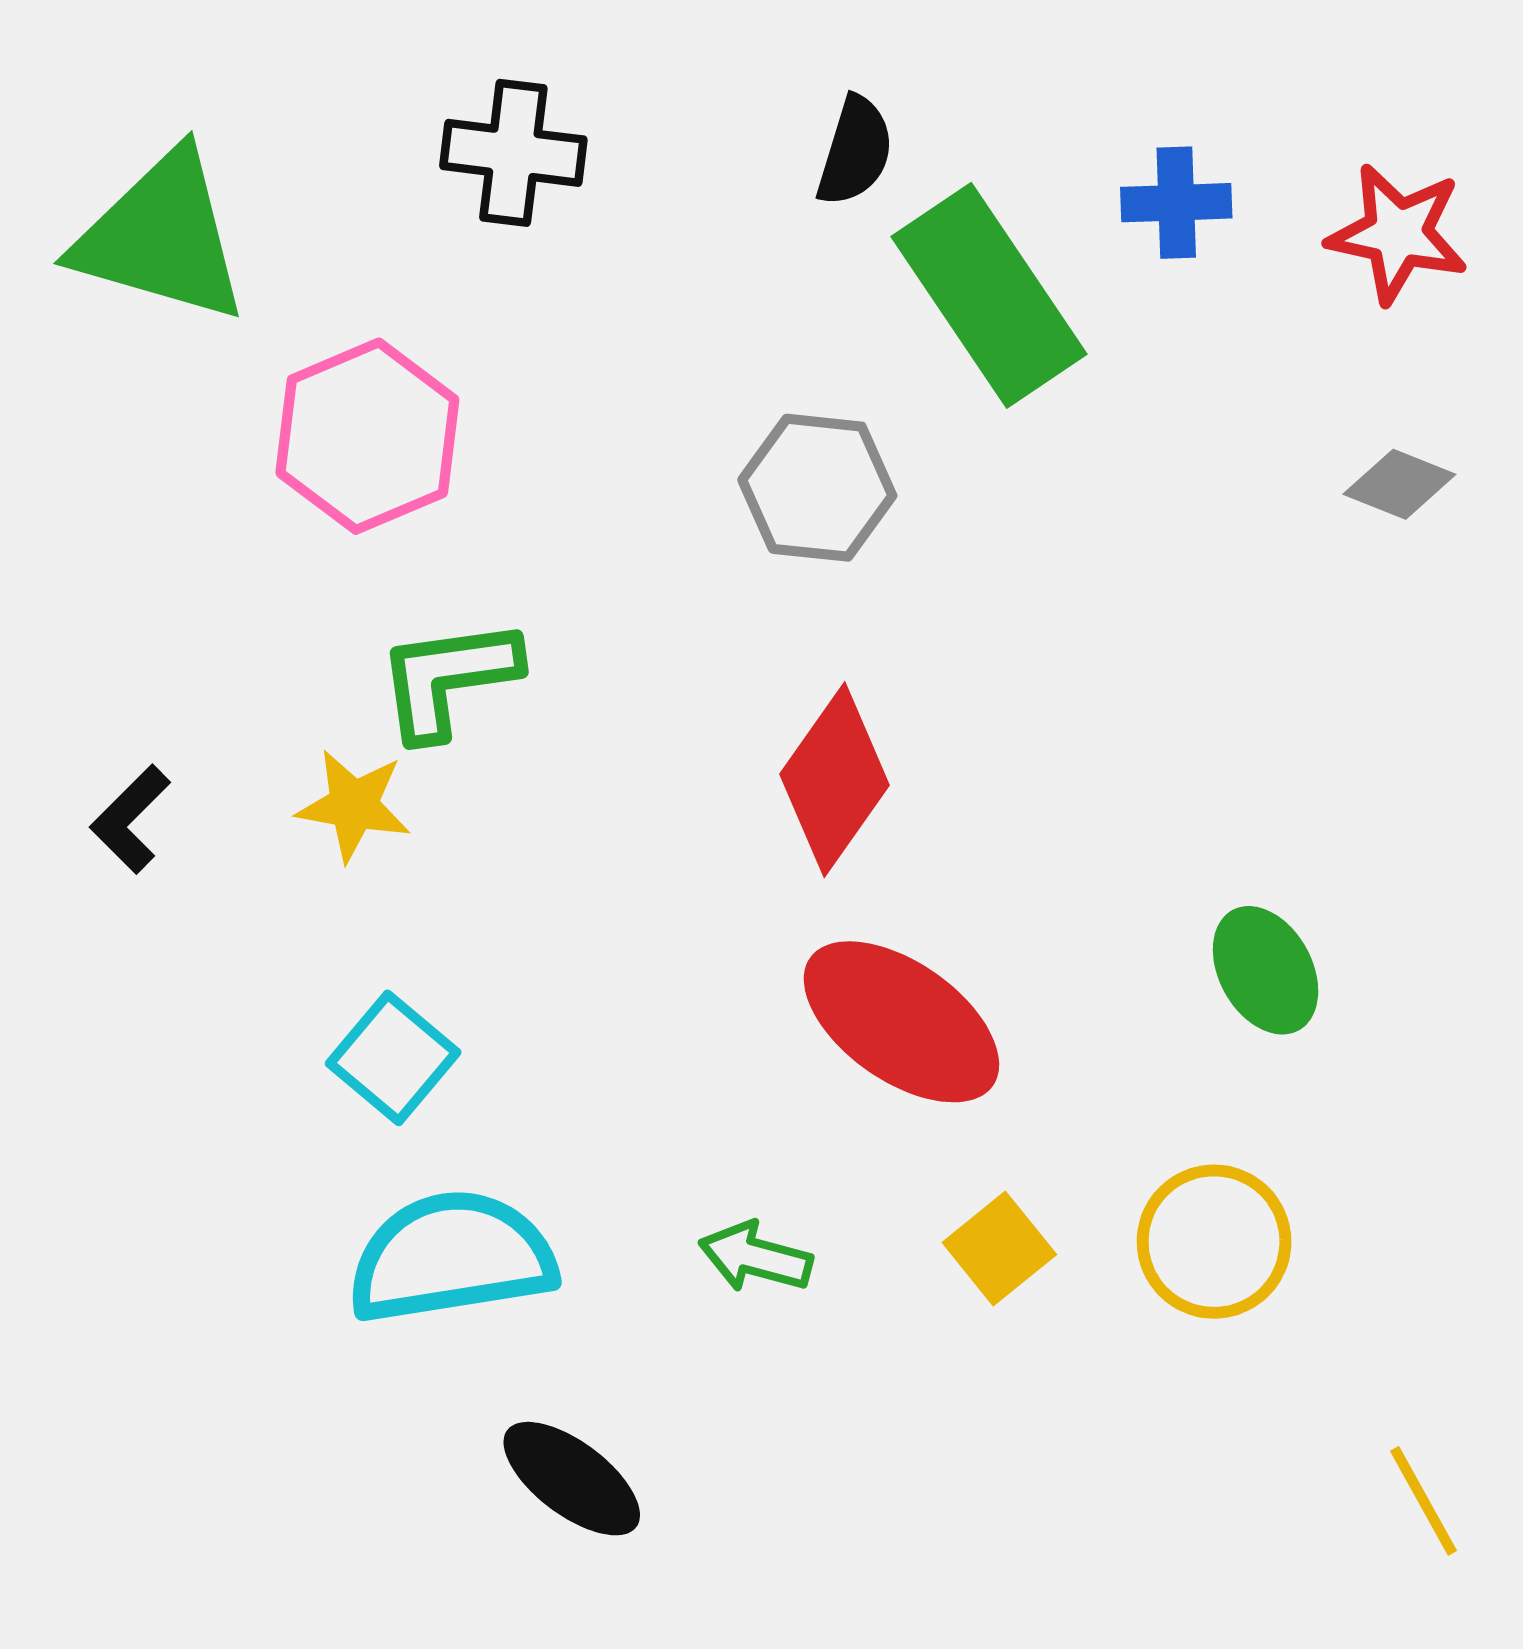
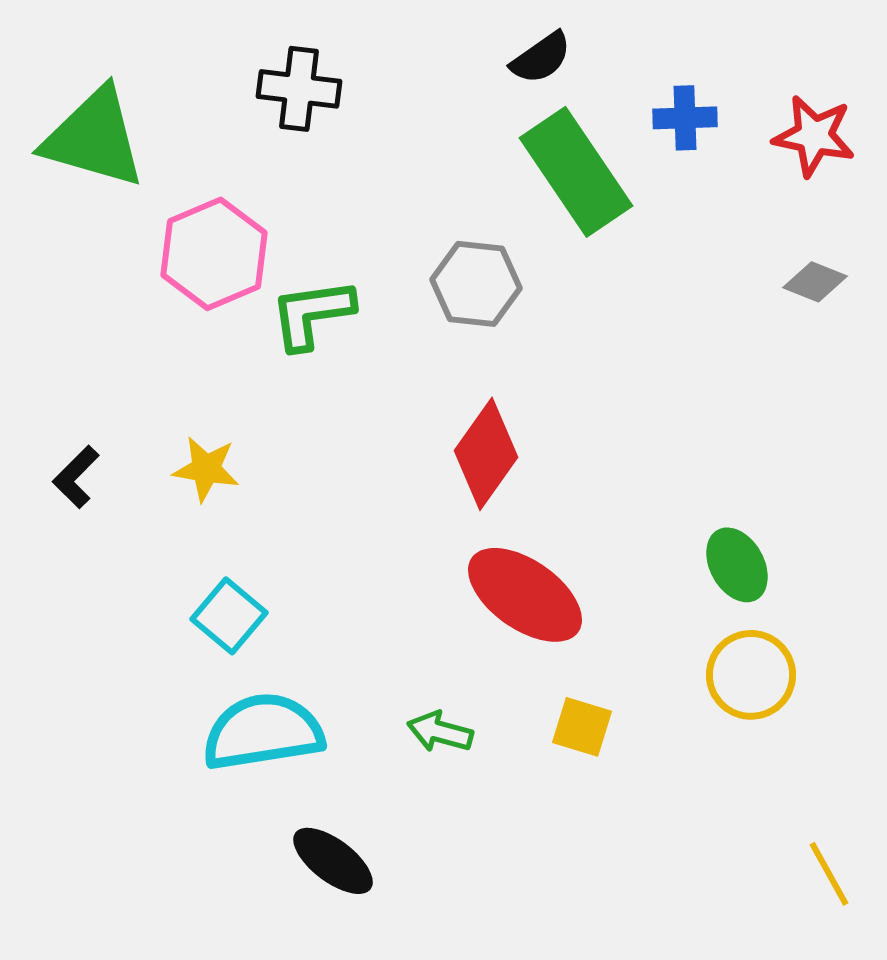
black semicircle: (855, 151) -> (541, 58), moved, turned 38
green L-shape: (448, 678) -> (312, 314), moved
yellow circle: (1214, 1242) -> (751, 675), moved
yellow square: (999, 1248) -> (582, 727), turned -34

